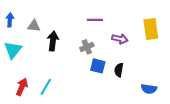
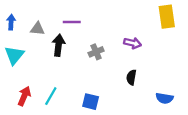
purple line: (95, 20) -> (72, 22), moved
yellow rectangle: (151, 29) -> (167, 17), moved
blue square: (98, 66) -> (91, 102), moved

